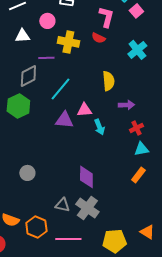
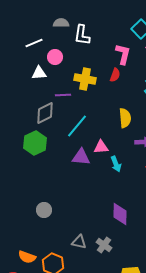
pink circle: (47, 21) -> (55, 57), moved
red semicircle: (98, 38) -> (115, 75), turned -96
purple diamond: (86, 177) -> (120, 214), moved
gray cross: (87, 208) -> (104, 245), size x0.7

